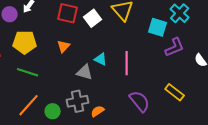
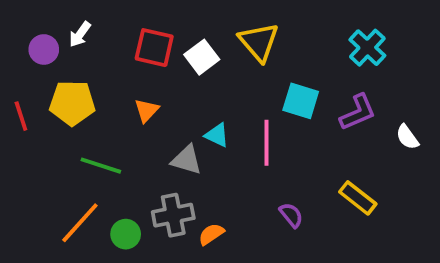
cyan square: (158, 27) -> (301, 101), moved
green line: (28, 72) -> (101, 166), moved
purple semicircle: (140, 101) -> (291, 215), size x0.6

